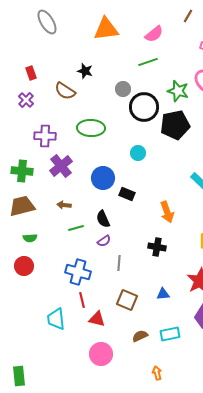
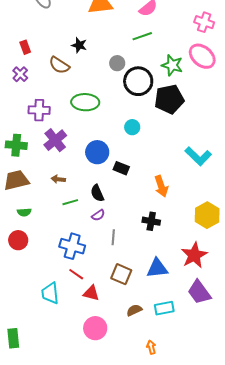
blue triangle: (163, 294) -> (157, 268), size x1.6
red line: (82, 300) -> (76, 274), turned -42
green rectangle: (19, 376) -> (13, 338), moved

